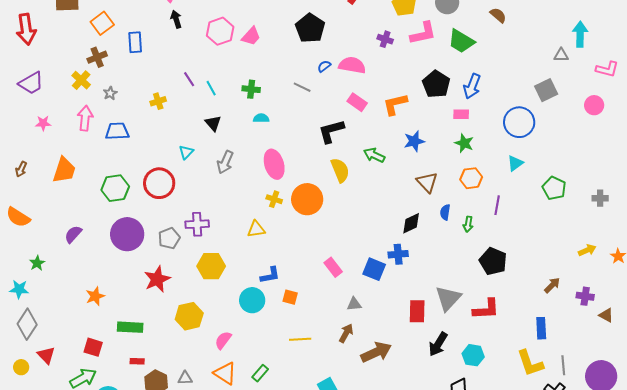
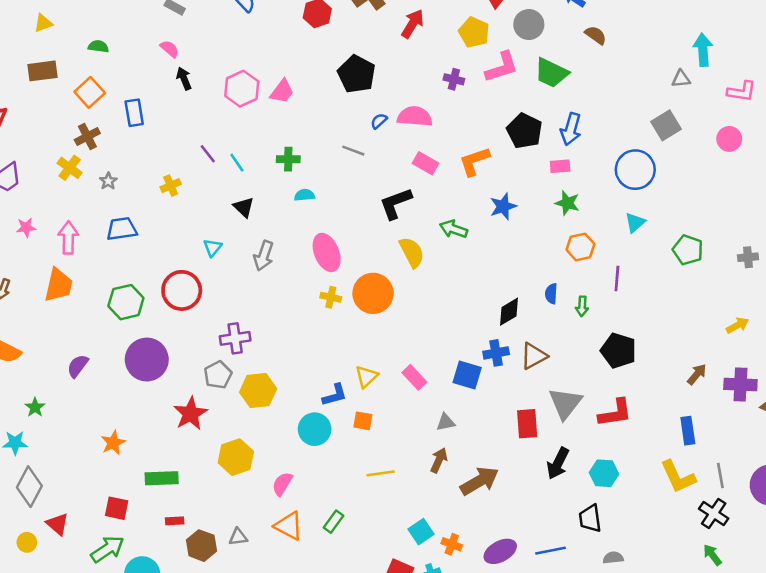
pink arrow: (85, 118) -> (68, 238), moved
brown triangle: (427, 182) -> (534, 356), moved, turned 50
yellow triangle: (256, 229) -> (367, 377), moved, turned -30
gray pentagon: (169, 238) -> (218, 375), moved
purple cross: (585, 296) -> (740, 384), size x1.4

